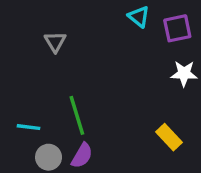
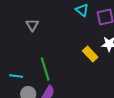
yellow rectangle: (169, 137) -> (90, 54), moved

